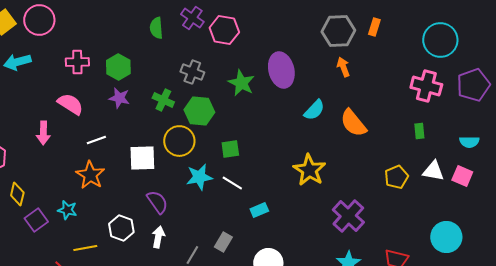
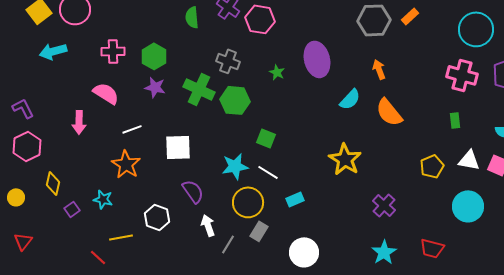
orange rectangle: (374, 27) -> (410, 16), turned 30
orange arrow: (343, 67) -> (379, 69), moved
green star: (241, 83) -> (277, 72), size x0.6
green cross: (163, 100) -> (199, 89), size x1.4
yellow circle: (179, 141) -> (248, 202), moved
green square: (230, 149) -> (266, 138), turned 30
purple cross: (348, 216) -> (384, 205), size x0.7
purple square: (36, 220) -> (72, 209), size x0.7
white arrow: (158, 237) -> (208, 225), moved, turned -30
cyan circle: (446, 237) -> (468, 206), moved

